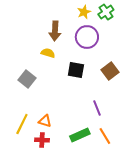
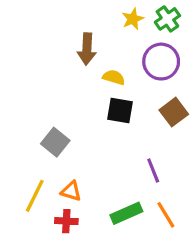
purple circle: (87, 37) -> (161, 62), moved
yellow semicircle: (48, 53) -> (114, 77), moved
gray square: (27, 79) -> (55, 142), moved

